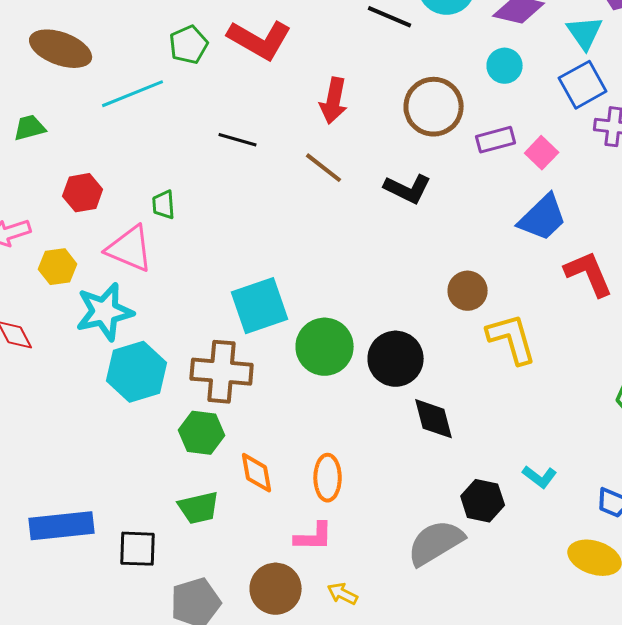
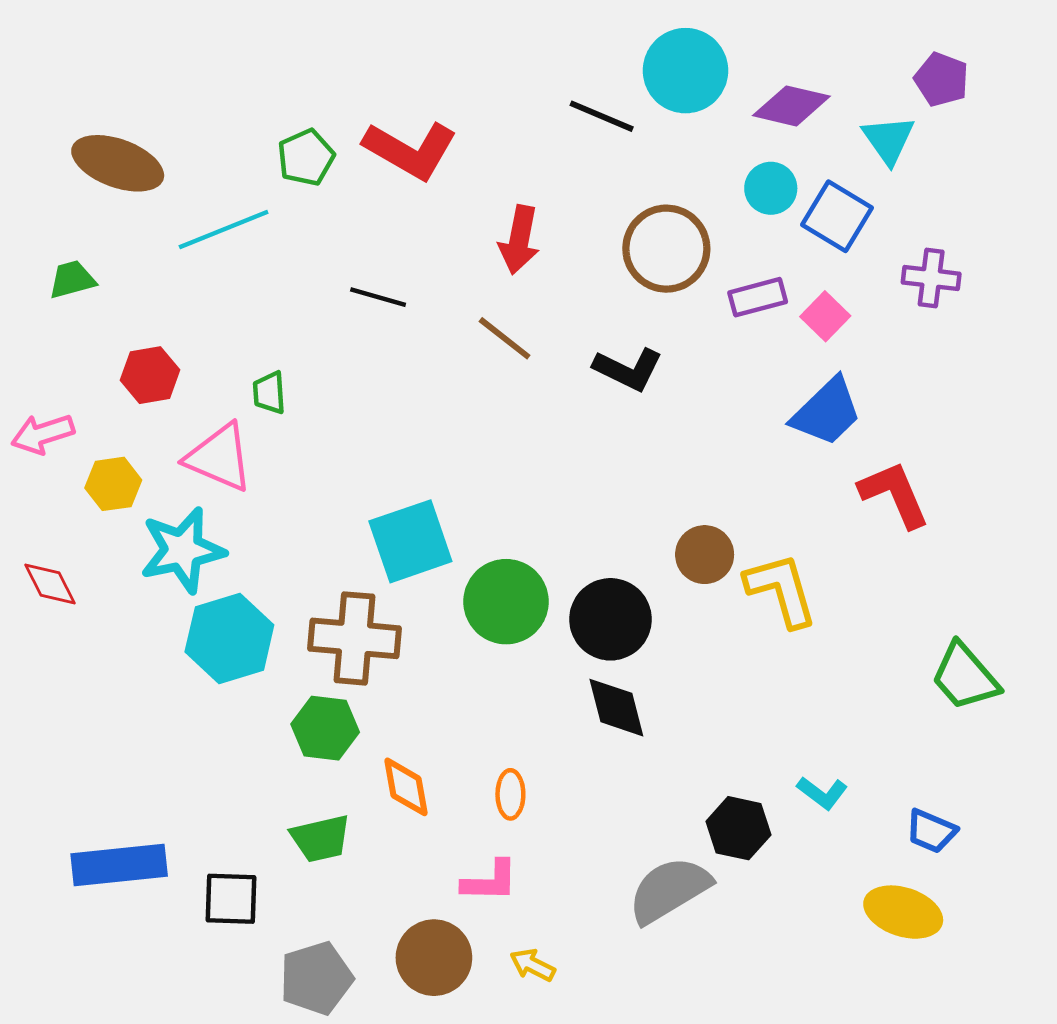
blue square: (583, 85) -> (837, 216), moved, turned -30
brown circle: (468, 291) -> (705, 555), moved
black diamond: (434, 419) -> (616, 708), moved
orange ellipse: (328, 478) -> (510, 794), size x0.7

